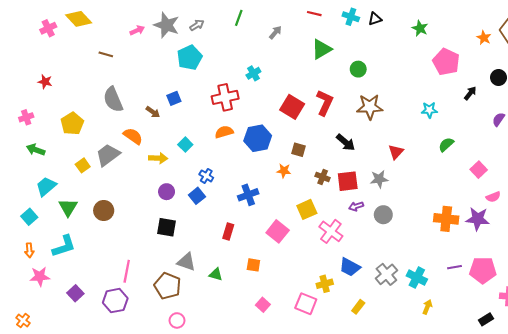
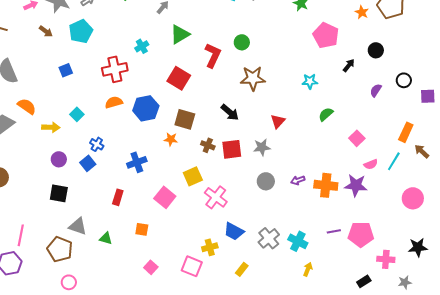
green triangle: (322, 49) -> (180, 34), moved
red L-shape: (325, 103) -> (213, 55), moved
brown arrow: (153, 112) -> (46, 31), moved
brown square: (298, 150) -> (185, 119), size x1.5
purple arrow: (356, 206) -> (298, 180), moved

